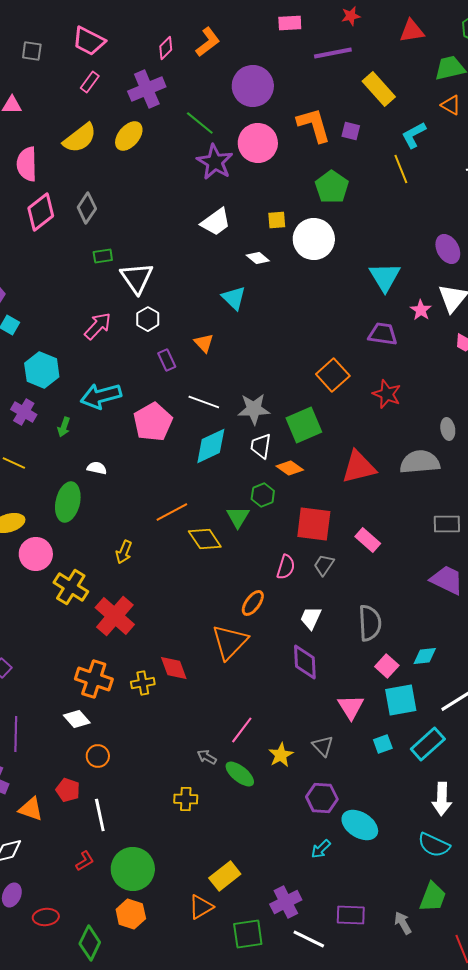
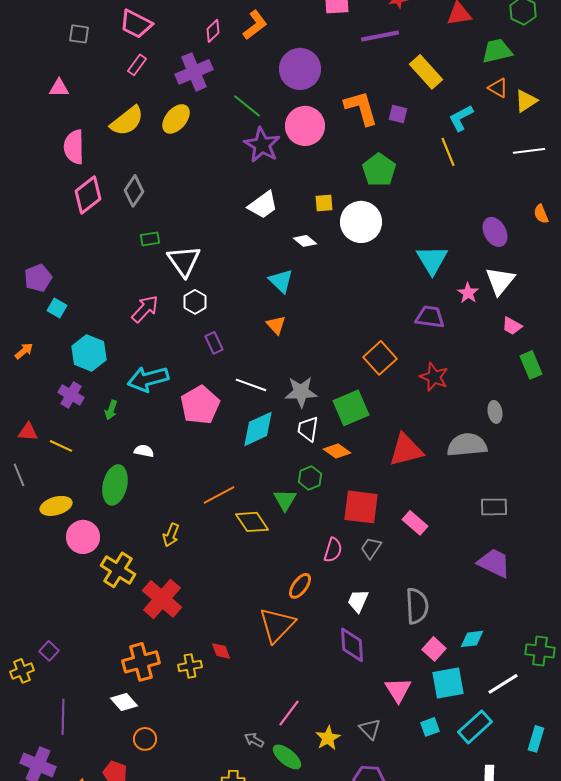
orange triangle: (204, 343) -> (276, 325), moved
red diamond: (174, 668) -> (221, 651), size x0.7
orange cross: (94, 679) -> (141, 662), turned -33

